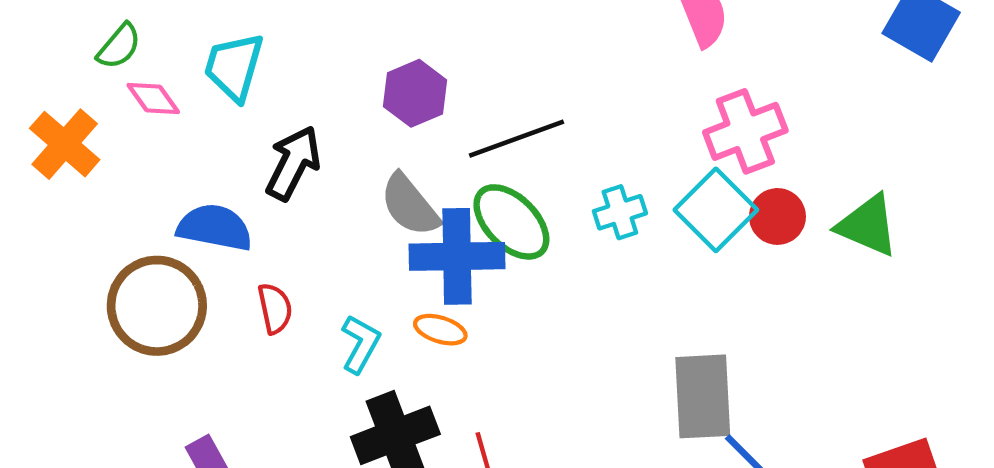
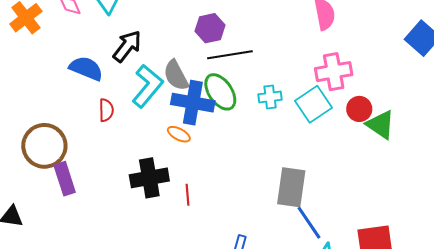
purple hexagon: (415, 93) -> (210, 28), moved
red circle: (777, 216) -> (359, 109), moved
brown circle: (157, 306) -> (44, 146), moved
cyan L-shape: (360, 344) -> (147, 86), moved, size x1.6

